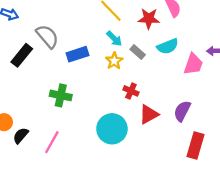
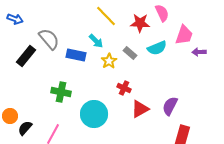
cyan arrow: (114, 39) -> (96, 41), moved
blue rectangle: (77, 54) -> (76, 55), turned 30
pink trapezoid: (193, 64) -> (184, 35), moved
cyan circle: (112, 129) -> (94, 114), moved

